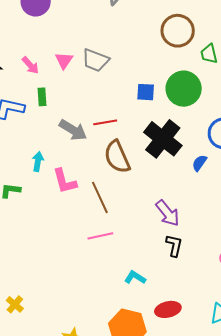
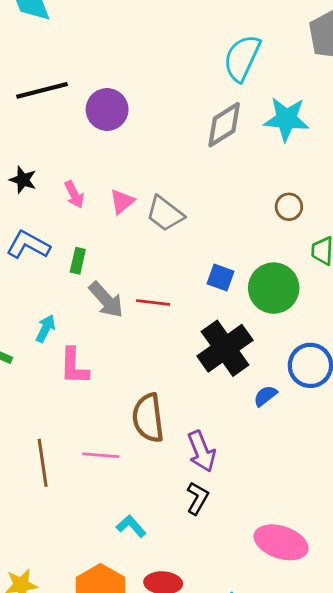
brown circle: (178, 31) -> (289, 207), size x0.6
green rectangle: (42, 97) -> (78, 261), moved
brown semicircle: (117, 157) -> (148, 418), moved
brown line: (100, 197) -> (43, 463), moved

